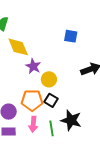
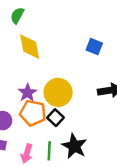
purple star: (33, 66) -> (27, 93), moved
yellow circle: (49, 79) -> (58, 92), size x1.5
pink arrow: (33, 124) -> (27, 154), moved

